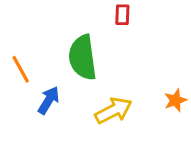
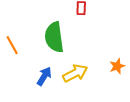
blue arrow: (49, 100) -> (44, 76), moved

